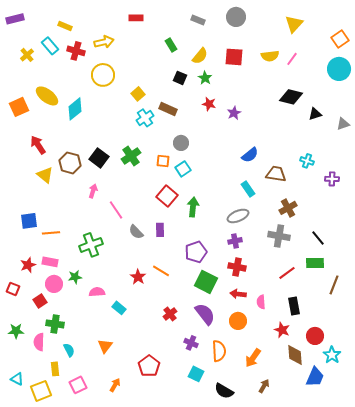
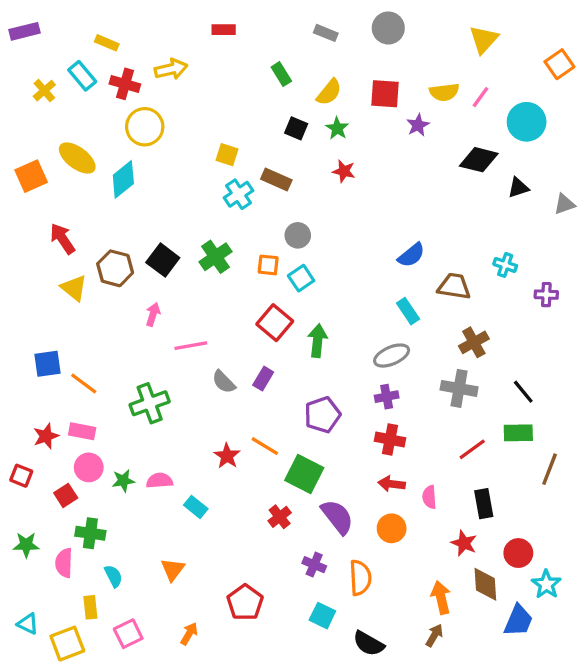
cyan circle: (339, 69) -> (527, 122), moved
yellow circle: (103, 75) -> (145, 127), moved
yellow square: (138, 94) -> (227, 155), turned -32
purple star: (234, 113) -> (418, 125), moved
pink line: (116, 210) -> (191, 346), turned -66
purple rectangle: (160, 230) -> (263, 379), turned 32
orange line: (51, 233) -> (84, 383), turned 42
green star: (75, 277) -> (123, 481), moved
green square: (206, 282) -> (304, 474), moved
orange arrow: (253, 358) -> (441, 597), moved, turned 132

